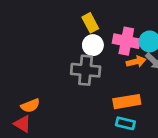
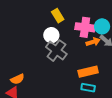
white circle: (93, 45) -> (51, 35), moved
gray cross: (86, 70) -> (56, 51), turned 35

